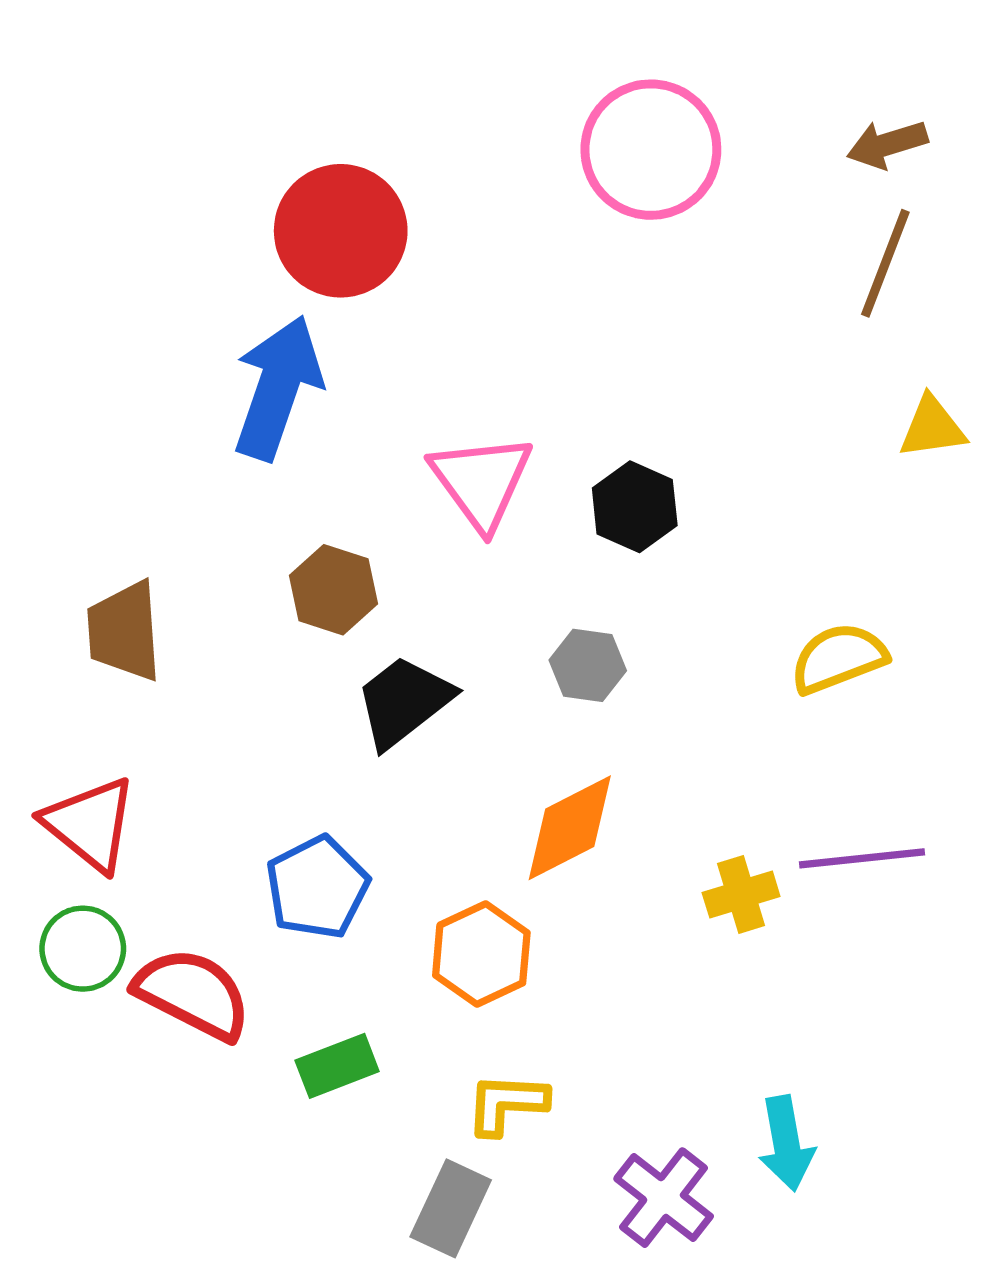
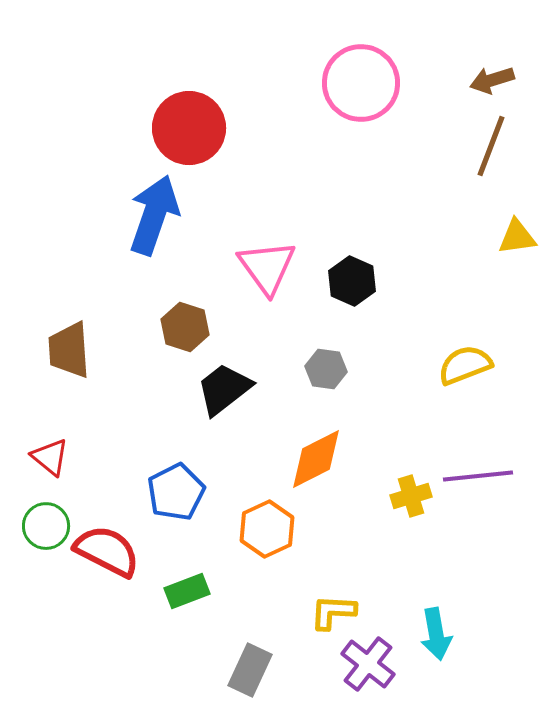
red triangle: (90, 824) -> (50, 457), size x0.7
yellow L-shape: (507, 1104) -> (333, 612), moved

